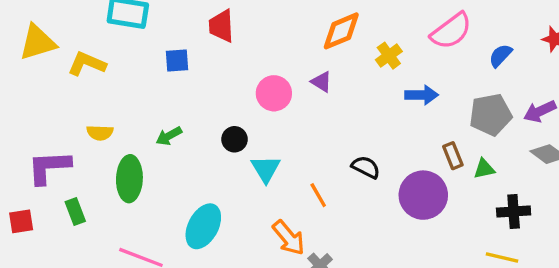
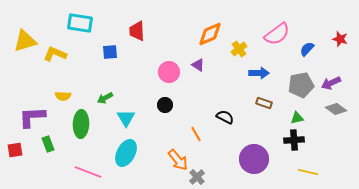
black circle: (235, 139) -> (165, 105), moved
brown rectangle: (453, 156) -> (264, 103), moved, turned -49
cyan triangle: (266, 169) -> (126, 118), moved
purple circle: (423, 195) -> (254, 159), moved
black cross: (514, 211) -> (294, 140), moved

